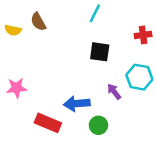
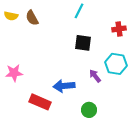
yellow semicircle: (13, 30) -> (11, 16), moved
green circle: (98, 125) -> (89, 110), moved

